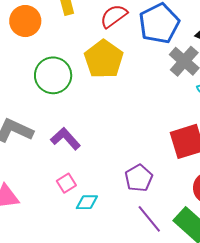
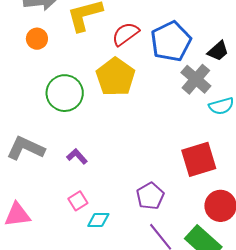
orange circle: (25, 21) -> (37, 39), size x0.7
purple L-shape: (65, 139) -> (77, 156), size x0.7

